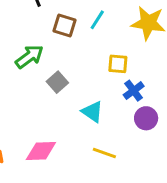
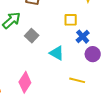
pink diamond: (41, 151) -> (25, 82), turned -50
yellow line: (104, 153) -> (77, 80), moved

